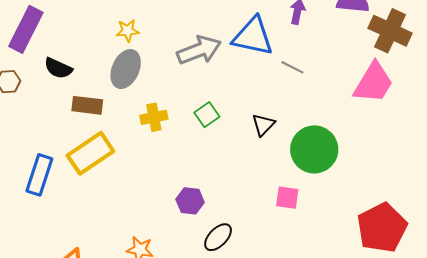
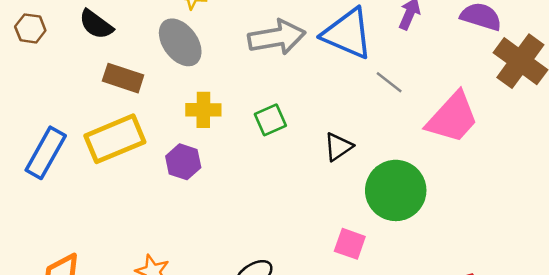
gray ellipse: (126, 69) -> (180, 42), turned -72
pink trapezoid: (373, 83) -> (452, 118), moved
purple hexagon: (190, 201) -> (183, 162), moved

